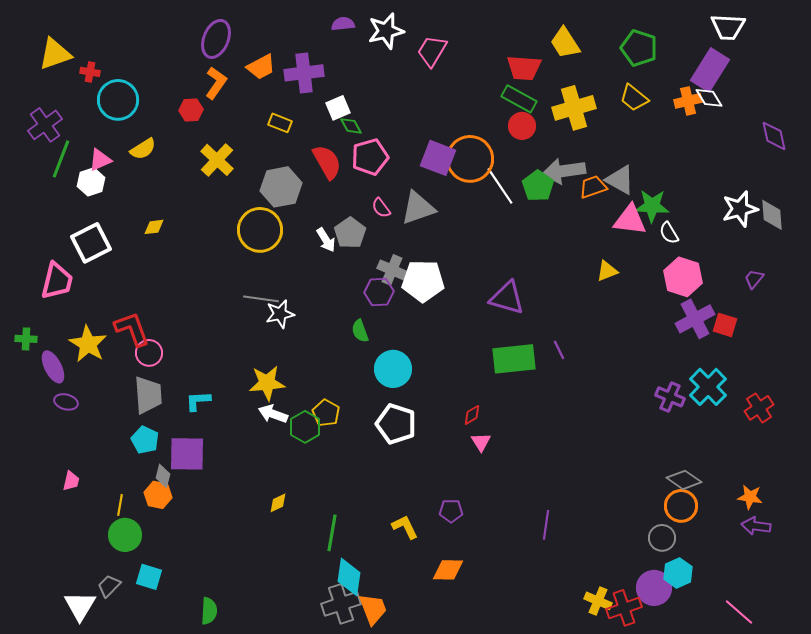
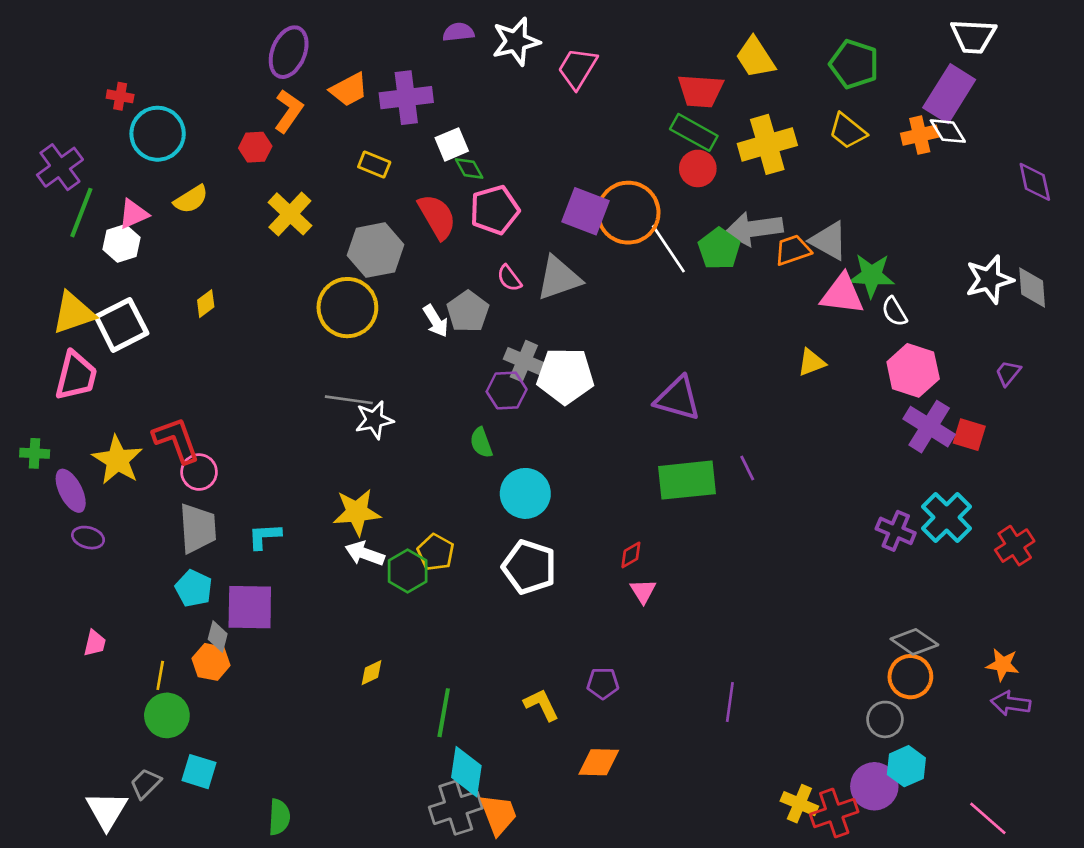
yellow triangle: (55, 54) -> (73, 313), moved
yellow diamond: (154, 227) -> (206, 304), turned -30
purple cross: (695, 319) -> (929, 427), turned -30

